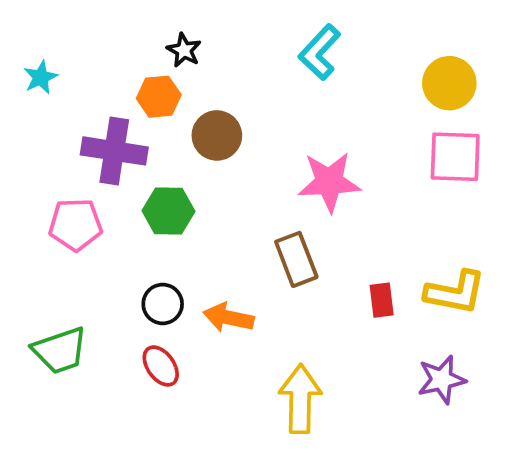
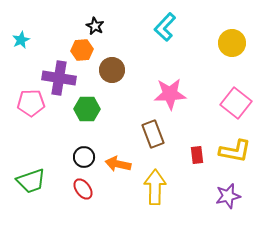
pink square: (455, 157) -> (236, 103), moved, turned 36
pink pentagon: (75, 225) -> (31, 103), moved
yellow arrow: (300, 399) -> (155, 187), moved

